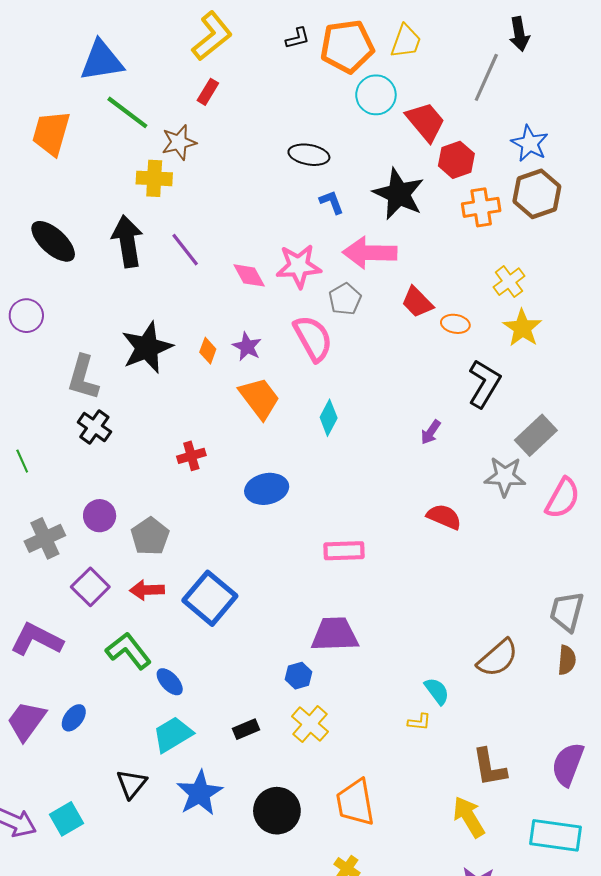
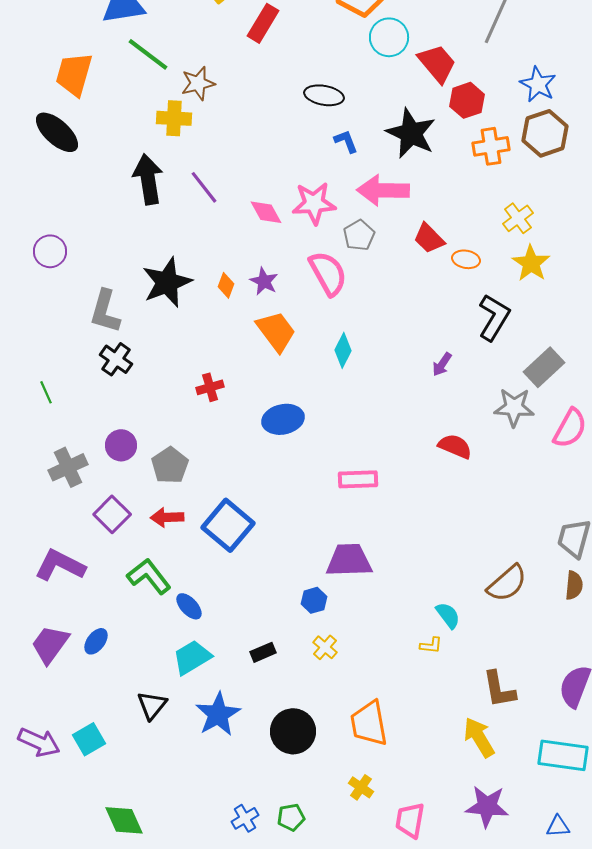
red rectangle: (208, 92) -> (263, 23), moved, size x1.5
black ellipse: (53, 241) -> (57, 132), moved
yellow cross: (310, 724) -> (325, 647), size x0.7

